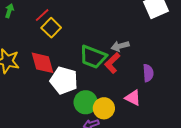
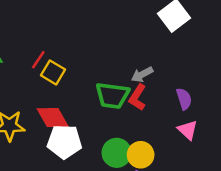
white pentagon: (64, 80) -> (64, 142), moved
pink triangle: (133, 98) -> (188, 130), moved, turned 30

